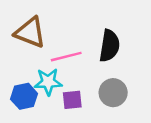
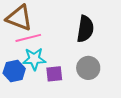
pink line: (66, 57) -> (28, 38), moved

